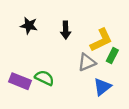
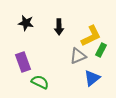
green semicircle: (44, 78) -> (40, 82), moved
purple rectangle: (20, 81) -> (23, 62), moved, turned 48

